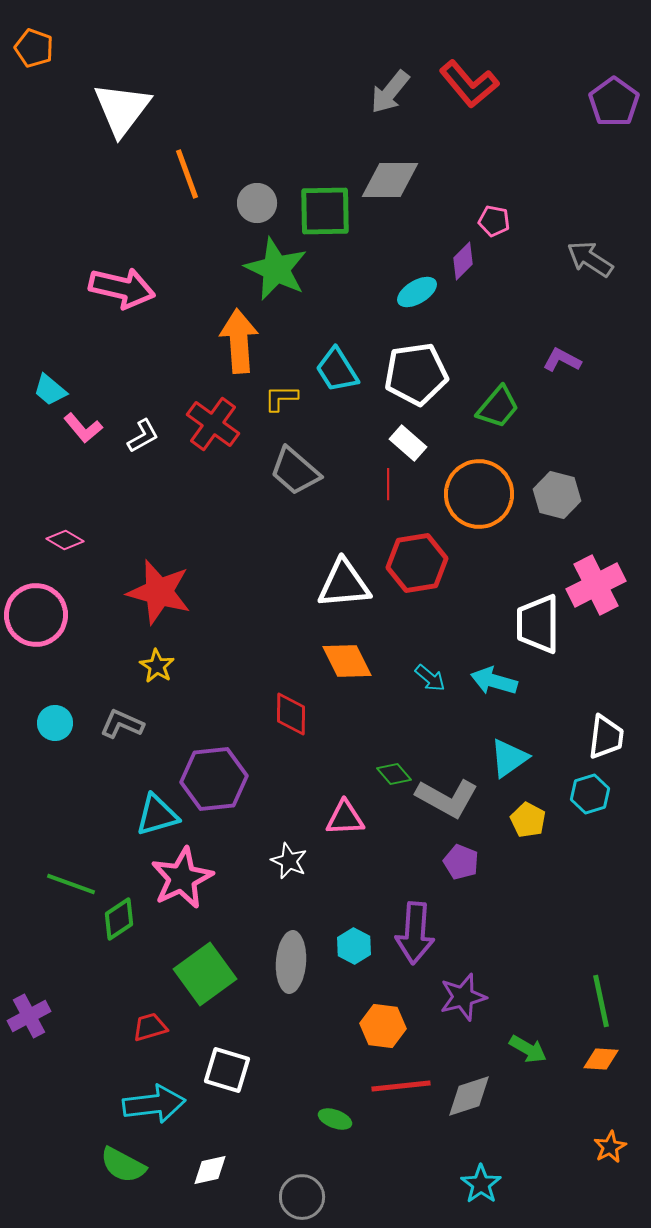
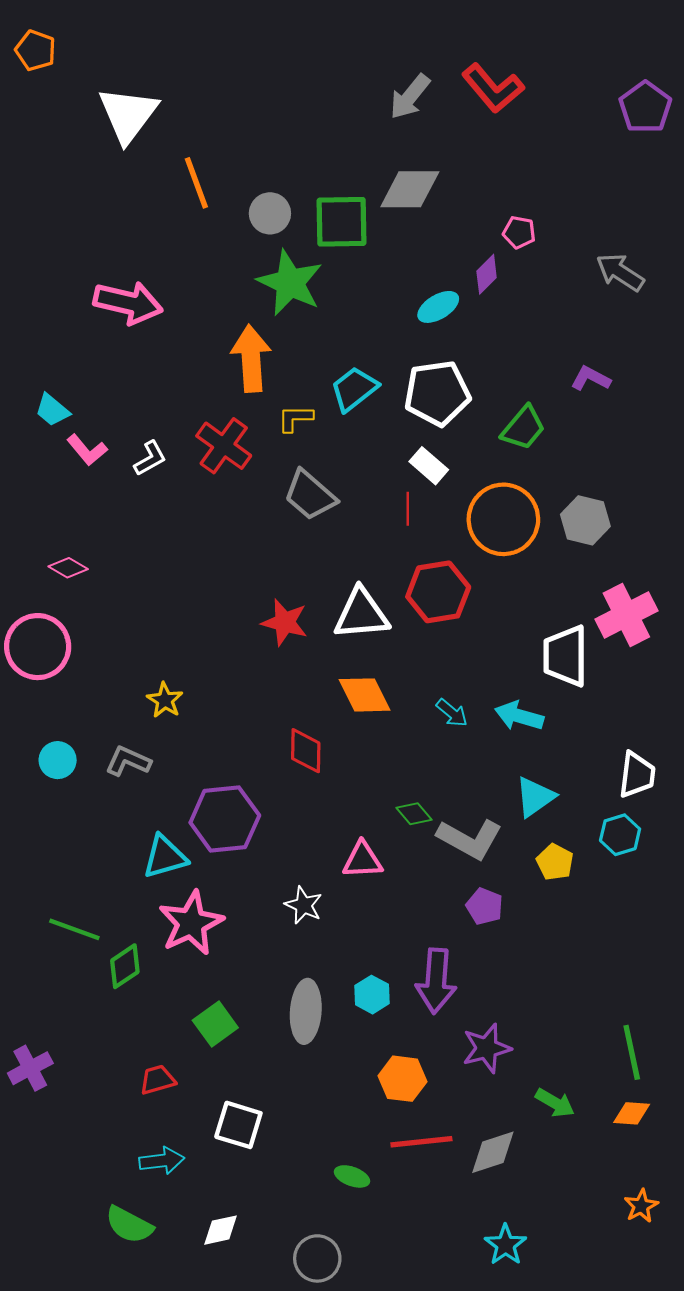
cyan trapezoid: (337, 370) -> (354, 389), turned 84
red star: (159, 592) -> (285, 622), moved, size x0.7
green square: (205, 974) -> (215, 1024), size x0.7
cyan arrow: (154, 1104) -> (162, 1161), size x0.7

